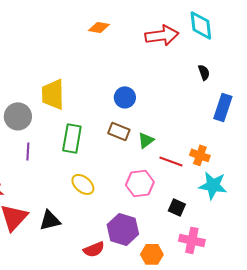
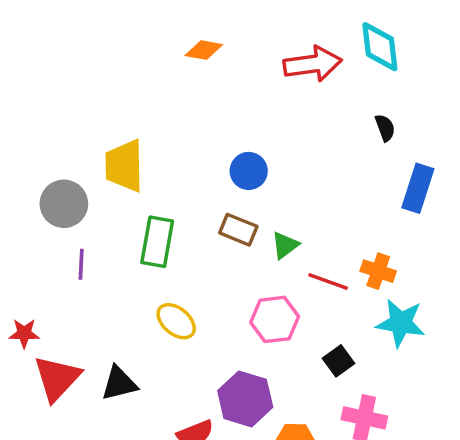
black square: (177, 207) -> (338, 361), turned 30

